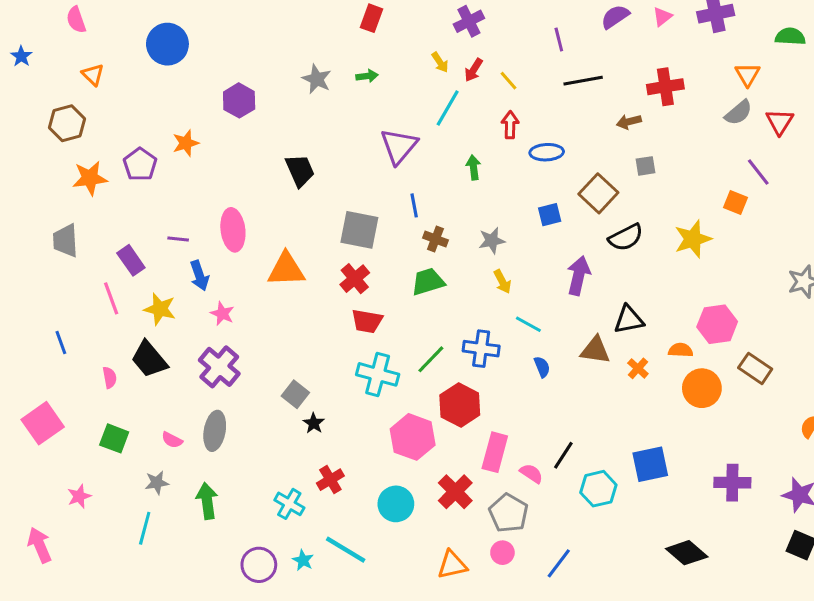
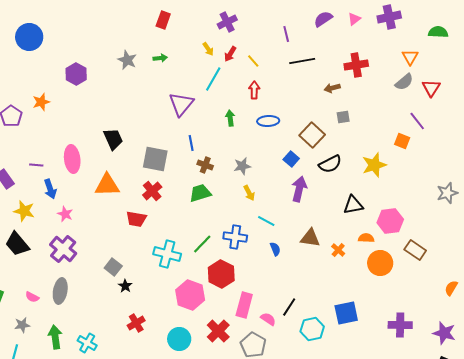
blue ellipse: (547, 152) -> (268, 121), moved
black trapezoid: (300, 170) -> (113, 139), moved
blue square: (550, 215) -> (291, 159), moved, turned -35
black triangle: (629, 320) -> (353, 205), moved
red trapezoid: (367, 321) -> (136, 219), moved
cyan cross: (289, 504) -> (87, 343), moved

